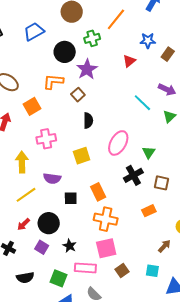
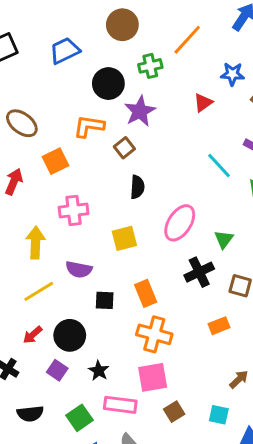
green square: (59, 278) -> (80, 418), turned 30

